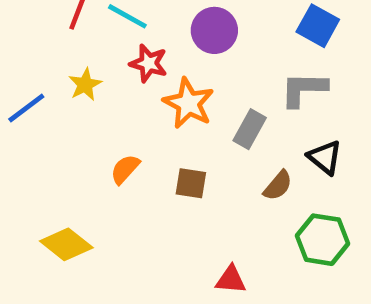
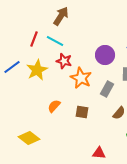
purple circle: (214, 30) -> (105, 55), moved
yellow star: (85, 84) -> (37, 70), size x1.5
blue line: (26, 108) -> (12, 67), moved

